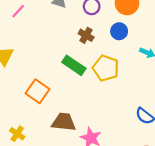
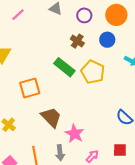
orange square: (37, 91) -> (30, 88), turned 35
brown trapezoid: (64, 122) -> (51, 117), turned 35

